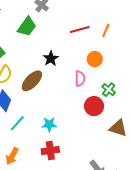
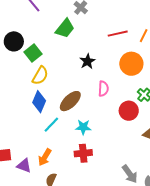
orange circle: (95, 59) -> (131, 64), size x1.5
pink semicircle: (80, 79) -> (103, 89), moved
brown ellipse: (32, 81) -> (70, 101), moved

